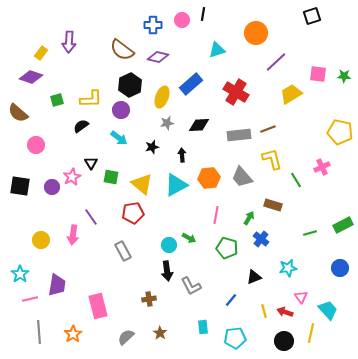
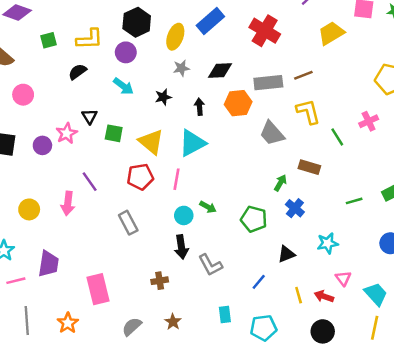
orange hexagon: (209, 178) -> (238, 103), moved
pink line: (216, 215) -> (177, 179), moved
yellow line: (311, 333) -> (375, 328), moved

